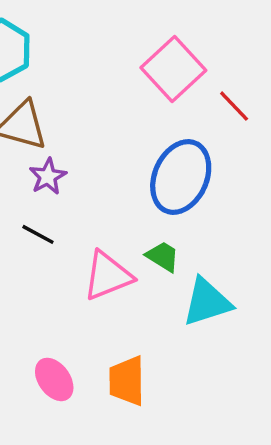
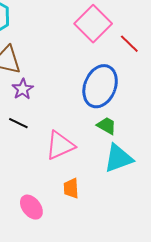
green trapezoid: (163, 256) -> (107, 126), moved
orange trapezoid: (127, 381) -> (71, 188), moved, size x0.7

